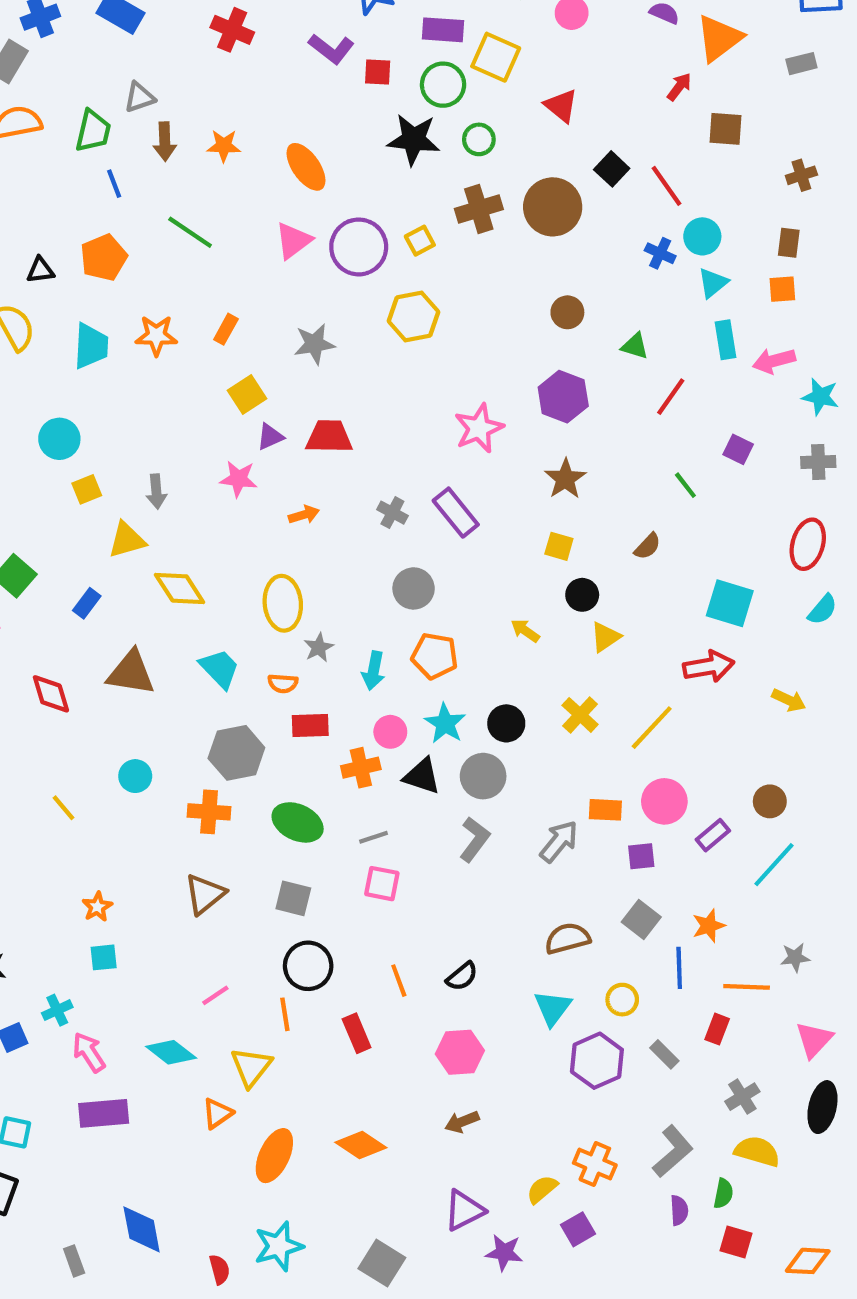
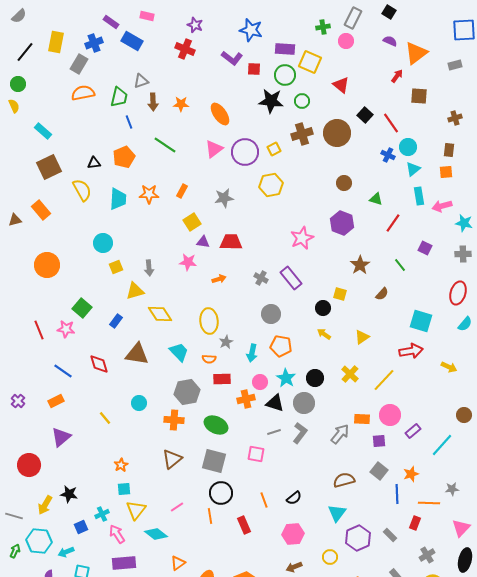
purple triangle: (270, 437) -> (203, 242), turned 32
brown star: (565, 479) -> (360, 265), moved
black circle: (582, 595) -> (323, 308), moved
brown circle: (770, 801) -> (464, 415), moved
gray line: (373, 837) -> (274, 432), moved
gray square: (293, 898) -> (214, 461), size x1.4
yellow circle: (622, 1000) -> (330, 557), moved
yellow triangle: (251, 1067) -> (136, 510), moved

